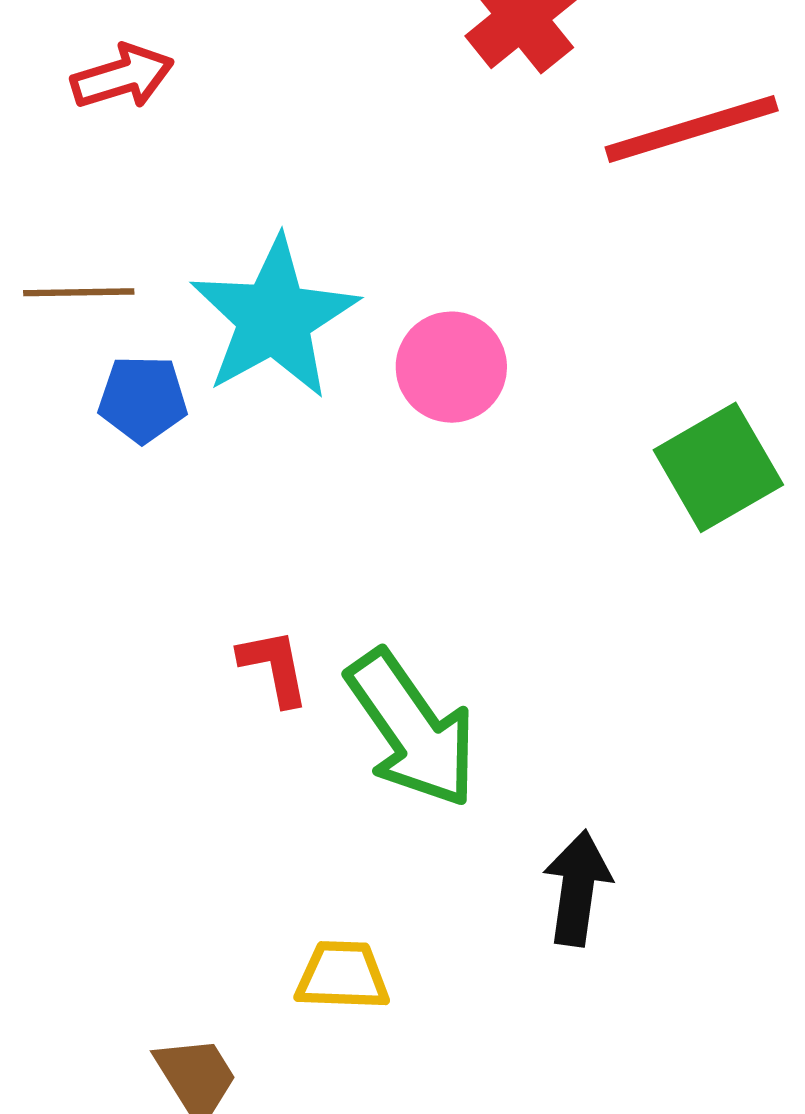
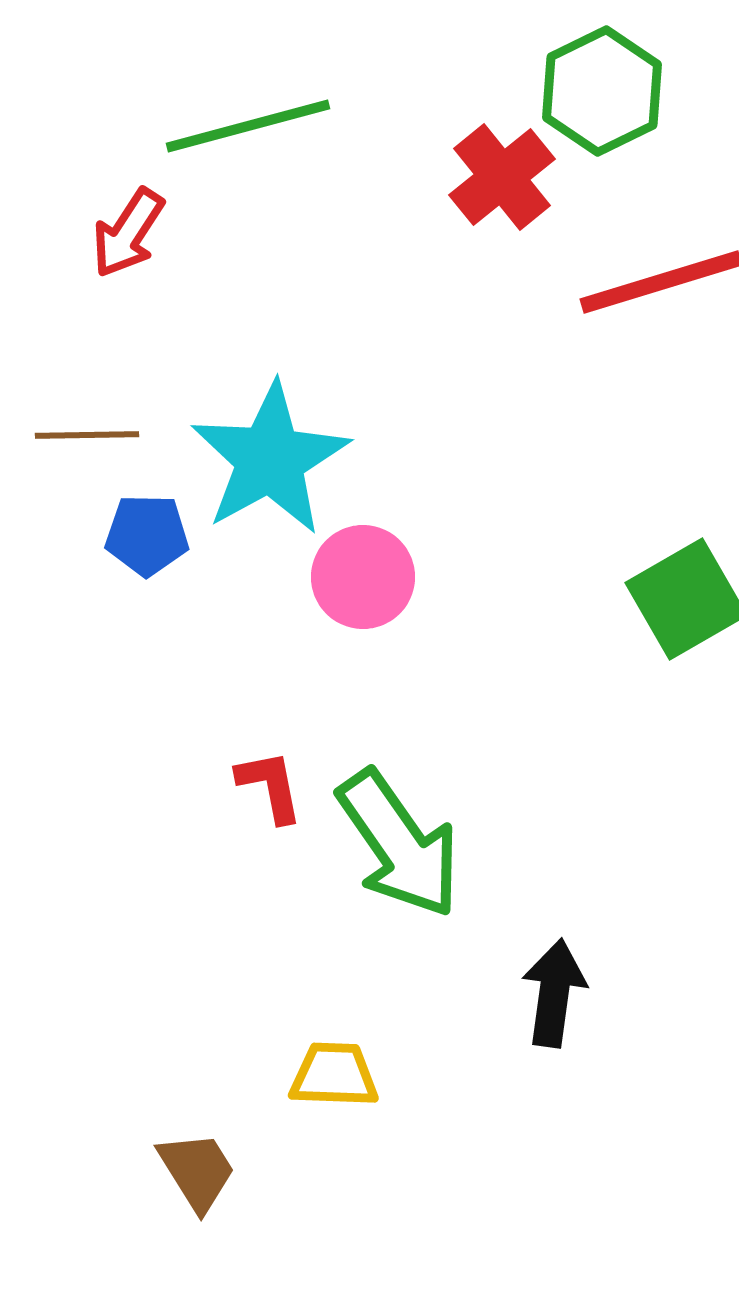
red arrow: (122, 77) -> (128, 233), turned 140
pink circle: (451, 367) -> (363, 577), moved

